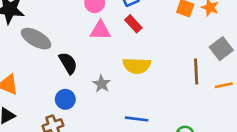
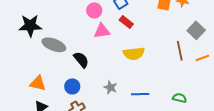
gray star: (102, 84) -> (110, 87), moved
blue circle: (65, 99) -> (72, 86), moved

